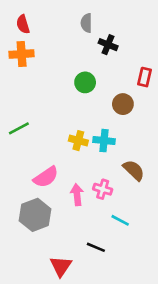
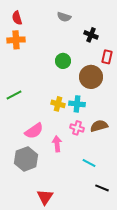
gray semicircle: (86, 23) -> (64, 17), turned -72
black cross: (108, 45) -> (91, 35), moved
brown circle: (123, 104) -> (91, 77), size x1.5
brown semicircle: (134, 170) -> (99, 126), turned -60
pink cross: (103, 189) -> (77, 128), moved
black line: (96, 247) -> (102, 188), moved

